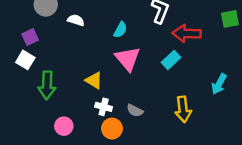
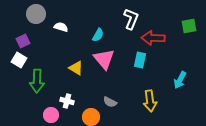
cyan rectangle: (171, 60) -> (140, 60), turned -35
yellow triangle: (94, 80) -> (76, 68), moved
white cross: (104, 107) -> (67, 101), moved

